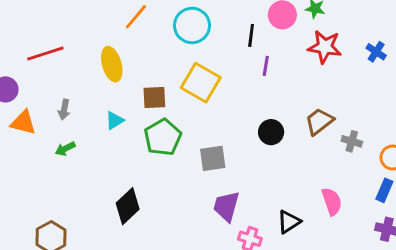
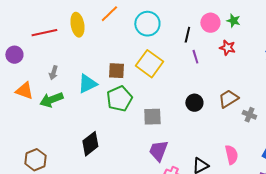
red star: (325, 47) -> (227, 48), moved, size x0.7
yellow ellipse: (112, 64) -> (77, 25), moved
purple line: (266, 66) -> (195, 57), turned -32
cyan triangle: (115, 120) -> (87, 84), size x1.5
orange triangle: (23, 122) -> (24, 91), moved
green arrow: (65, 149) -> (51, 100), size x1.6

